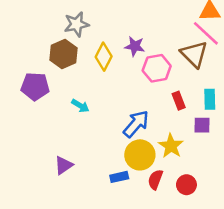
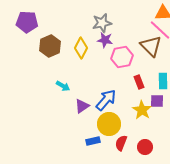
gray star: (76, 24) -> (102, 23), moved
purple pentagon: (35, 86) -> (27, 22), moved
yellow star: (171, 146) -> (142, 110), moved
purple triangle: (64, 165) -> (82, 106), moved

